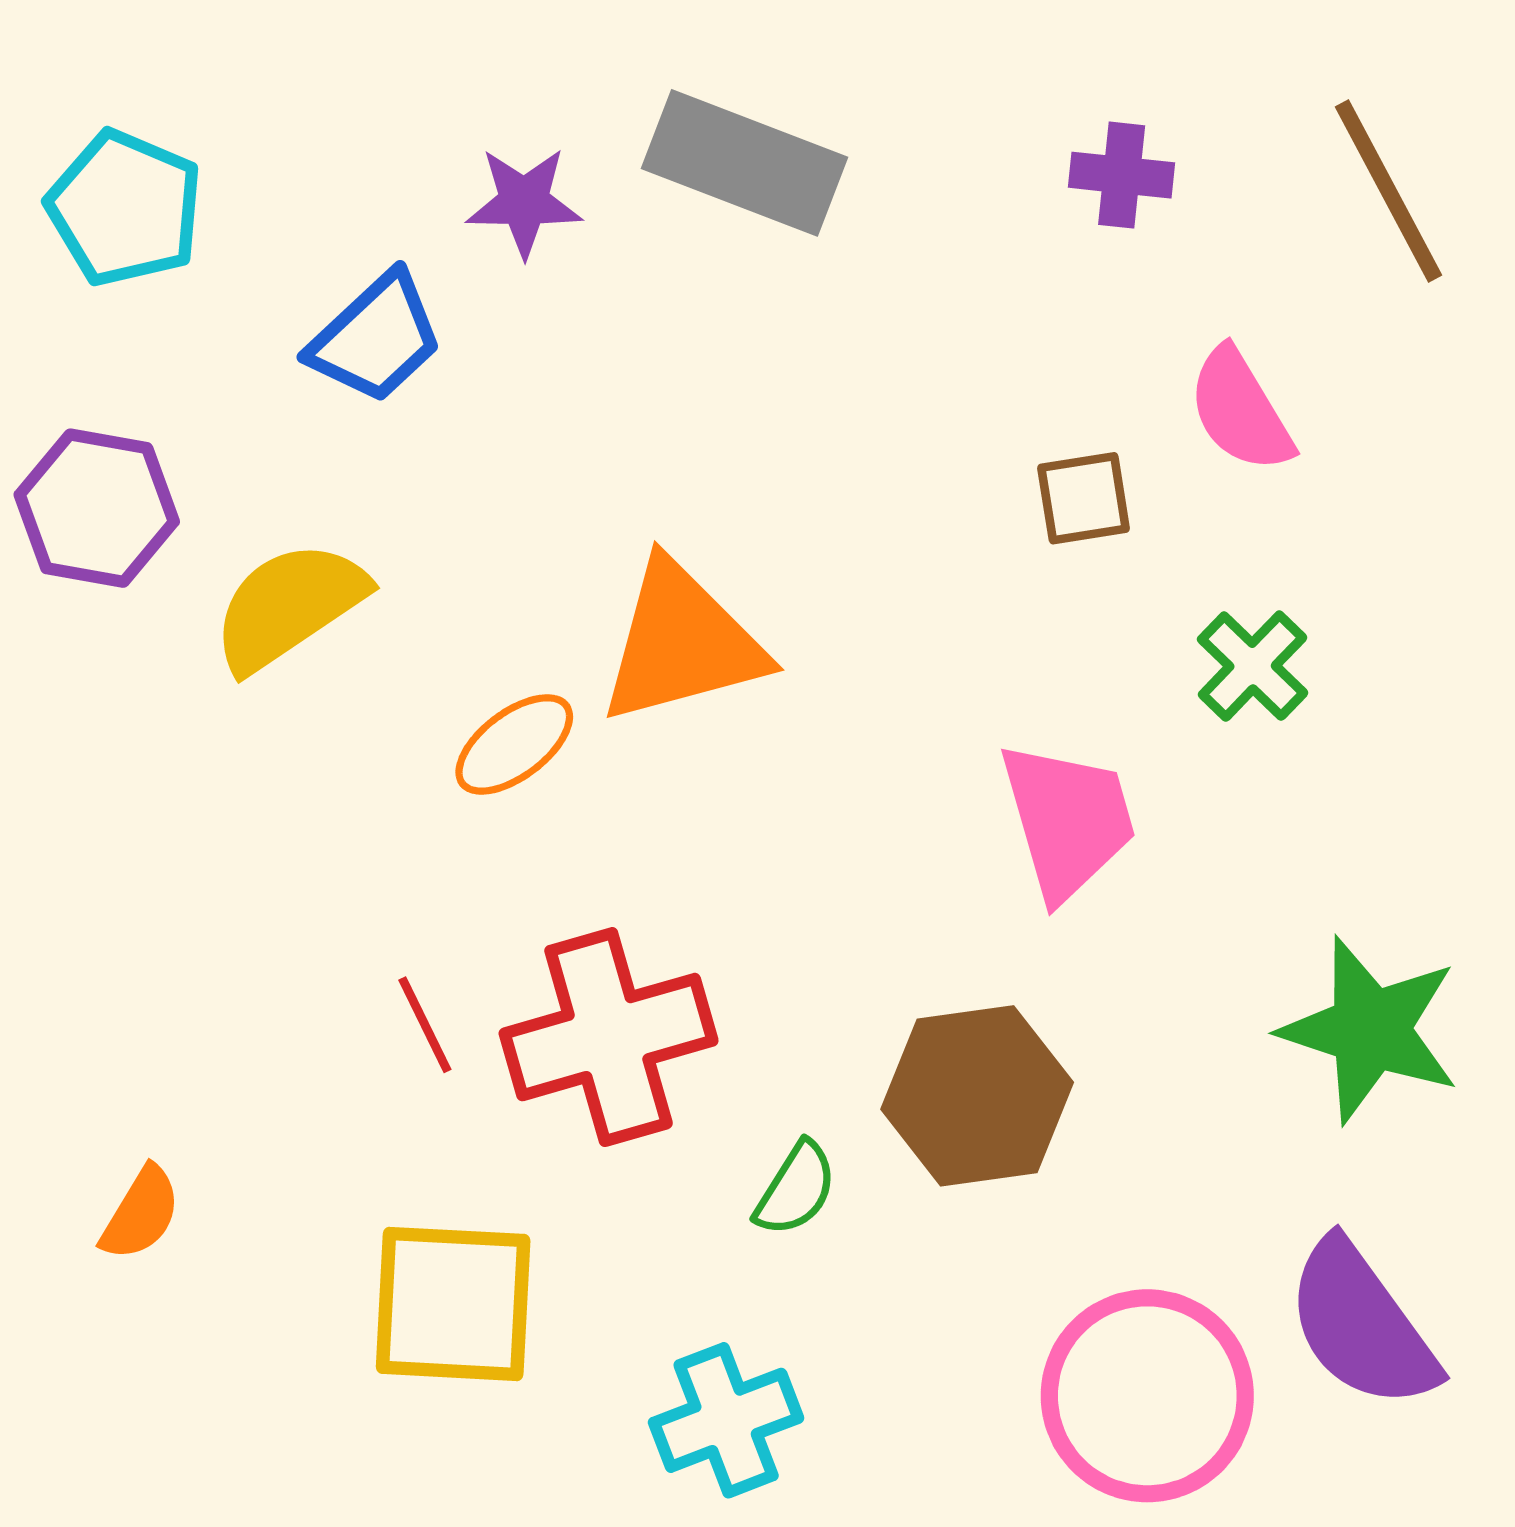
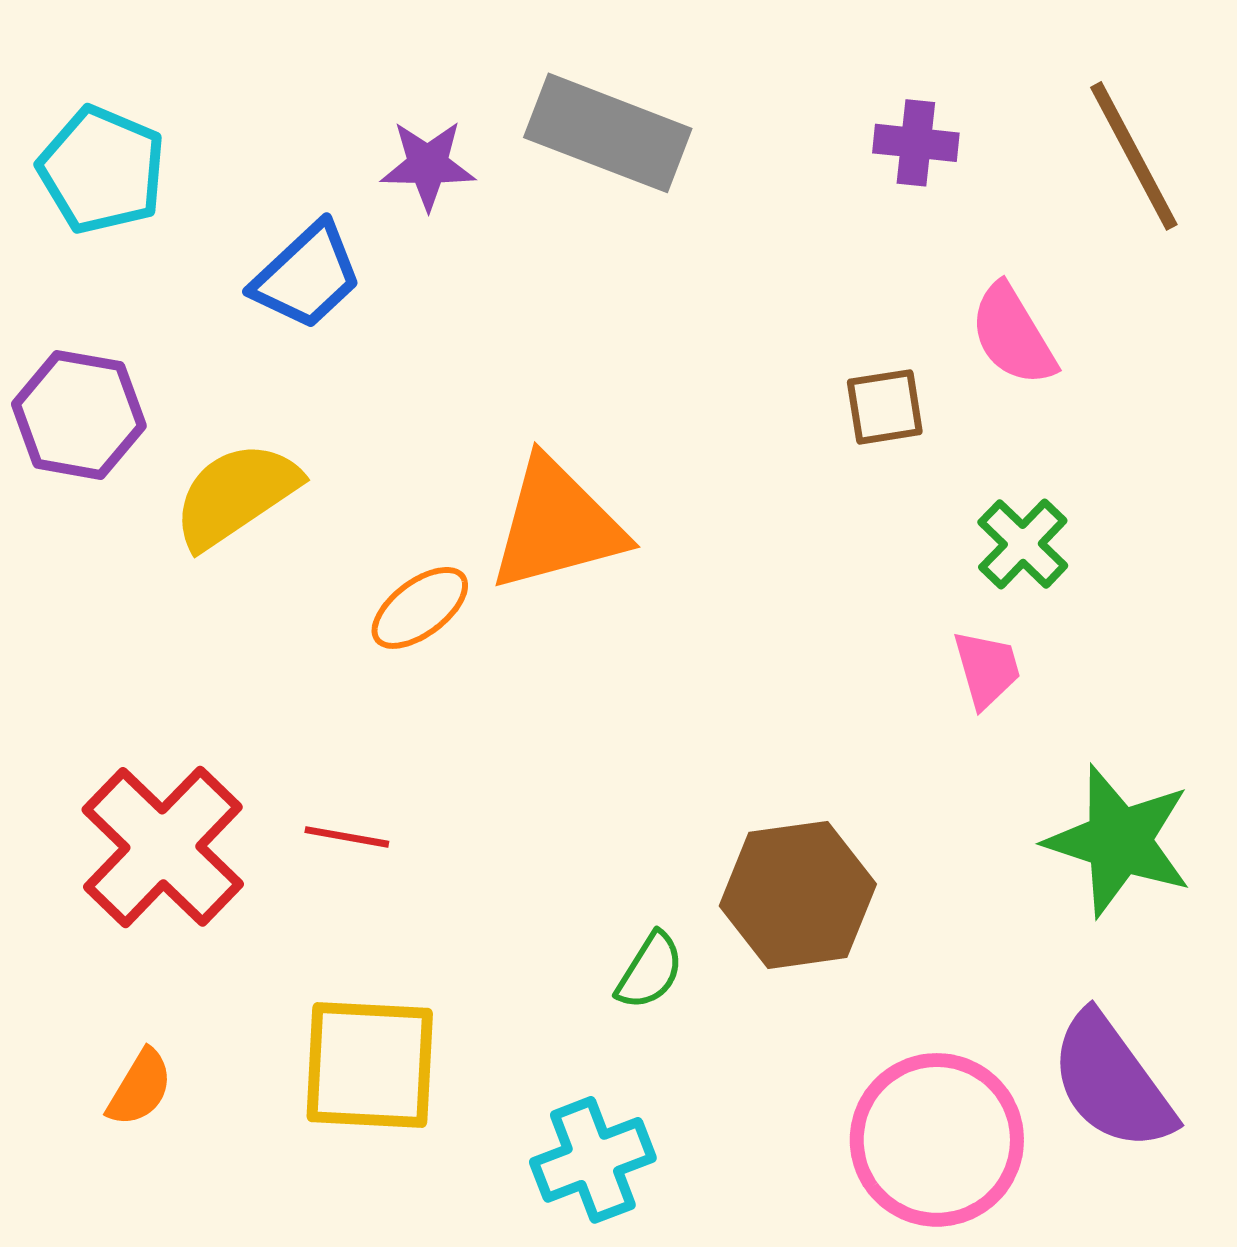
pink trapezoid: (1068, 820) -> (987, 669), moved, size x0.6
red line: (425, 1025) -> (347, 837), turned -54
red cross: (609, 1037) -> (163, 847), moved, turned -30
orange semicircle: (141, 1213) -> (140, 1088), moved

